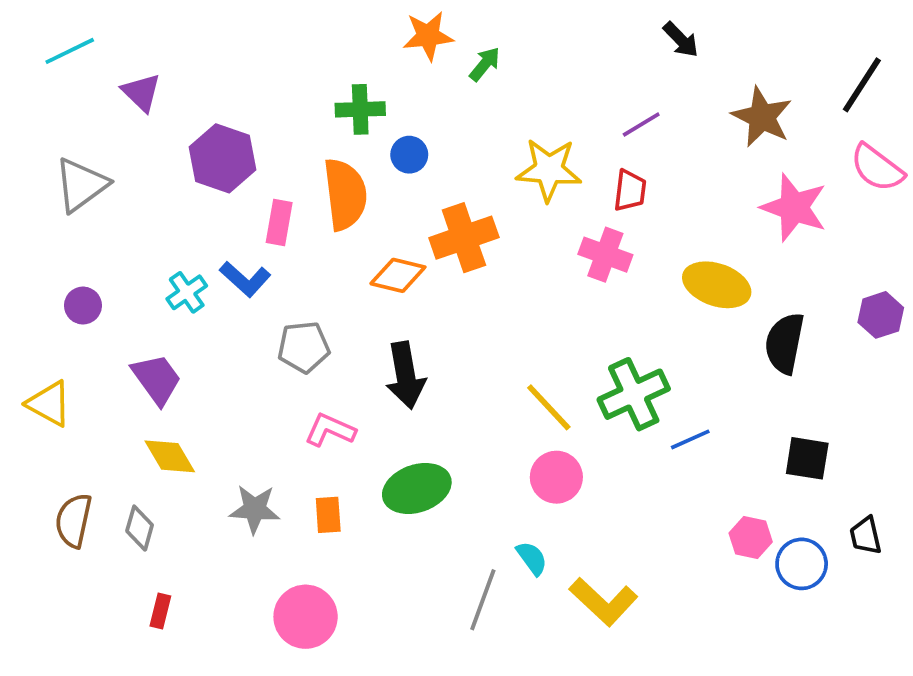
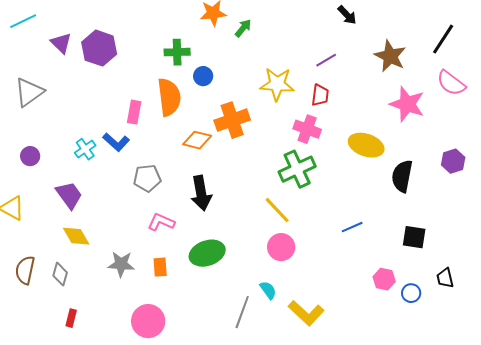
purple hexagon: (223, 158) -> (99, 48), moved
green cross: (634, 394) -> (297, 169), moved
blue circle: (802, 564) -> (411, 293), size x0.7

